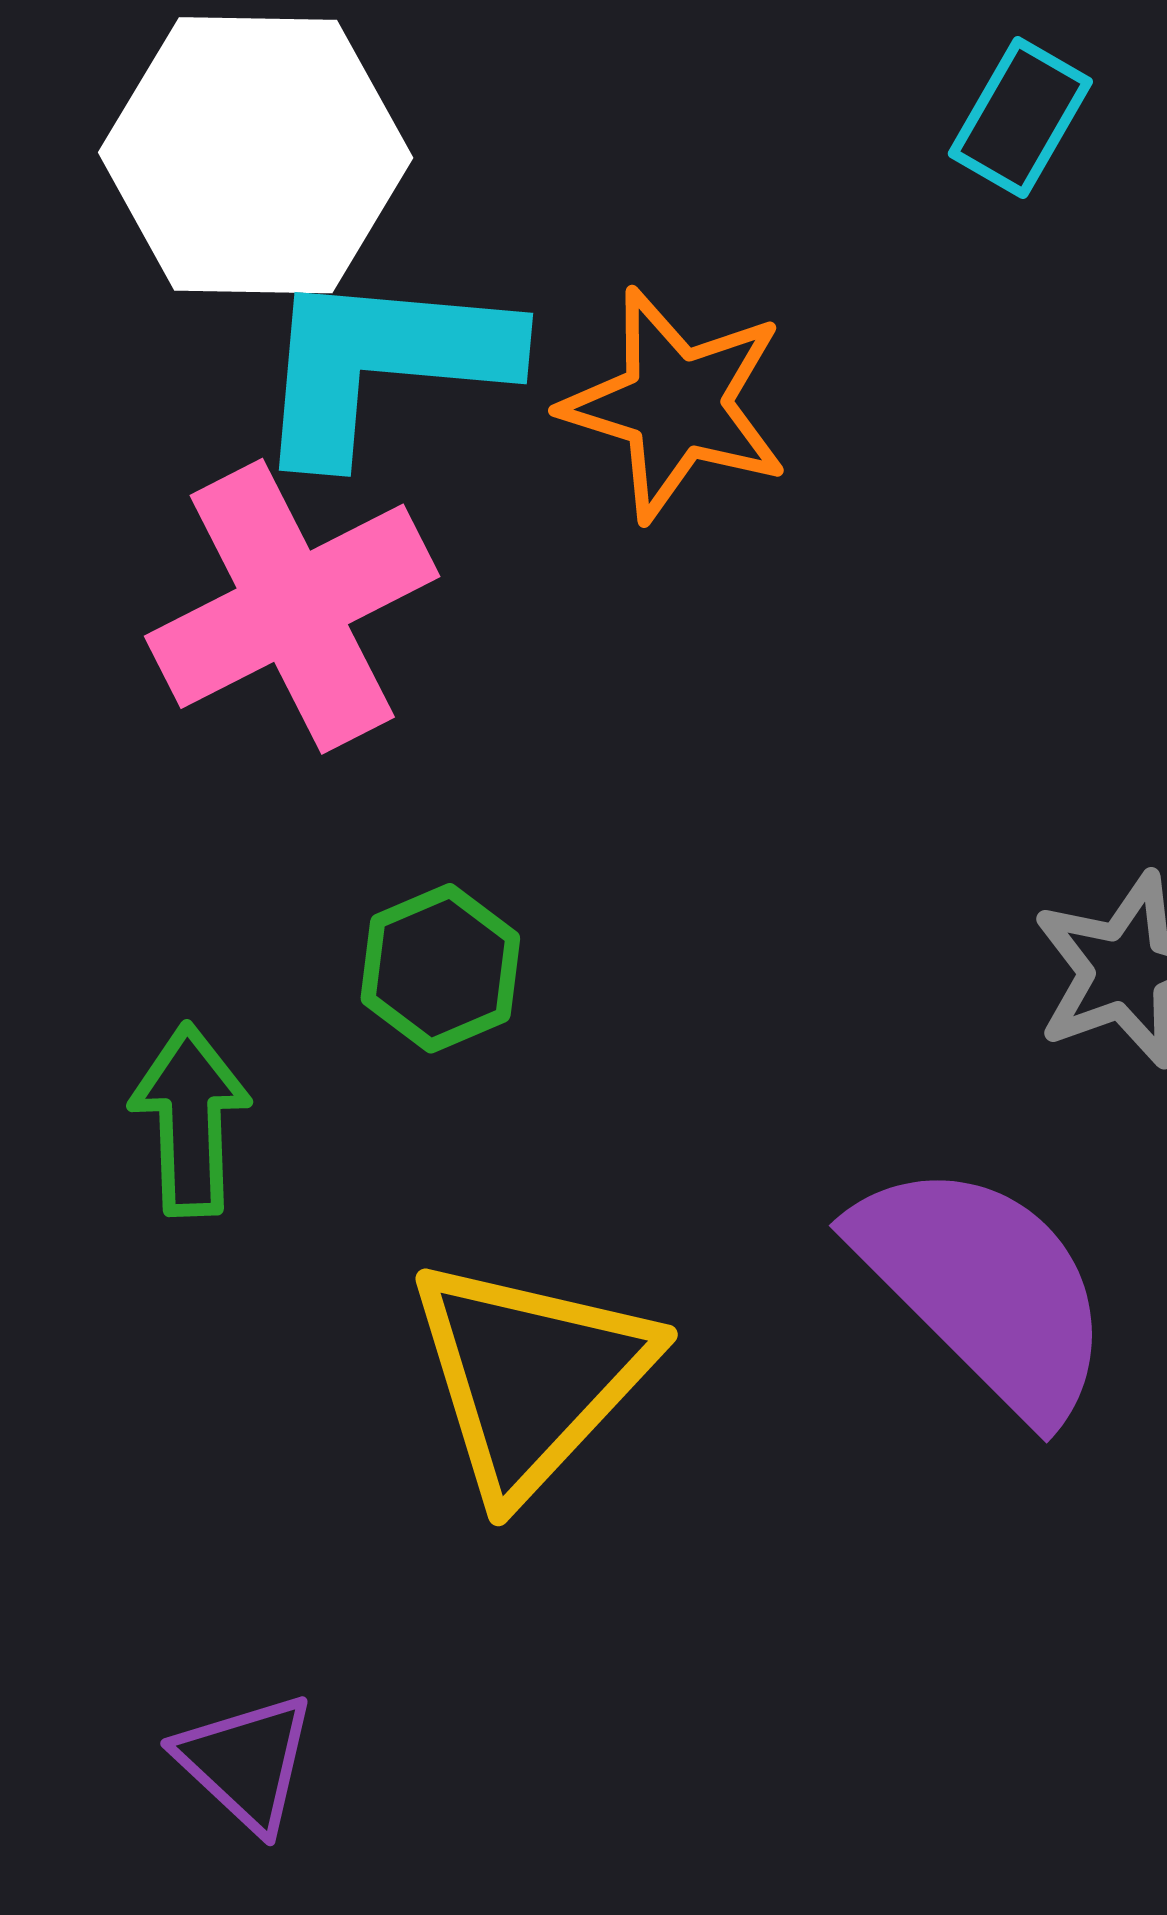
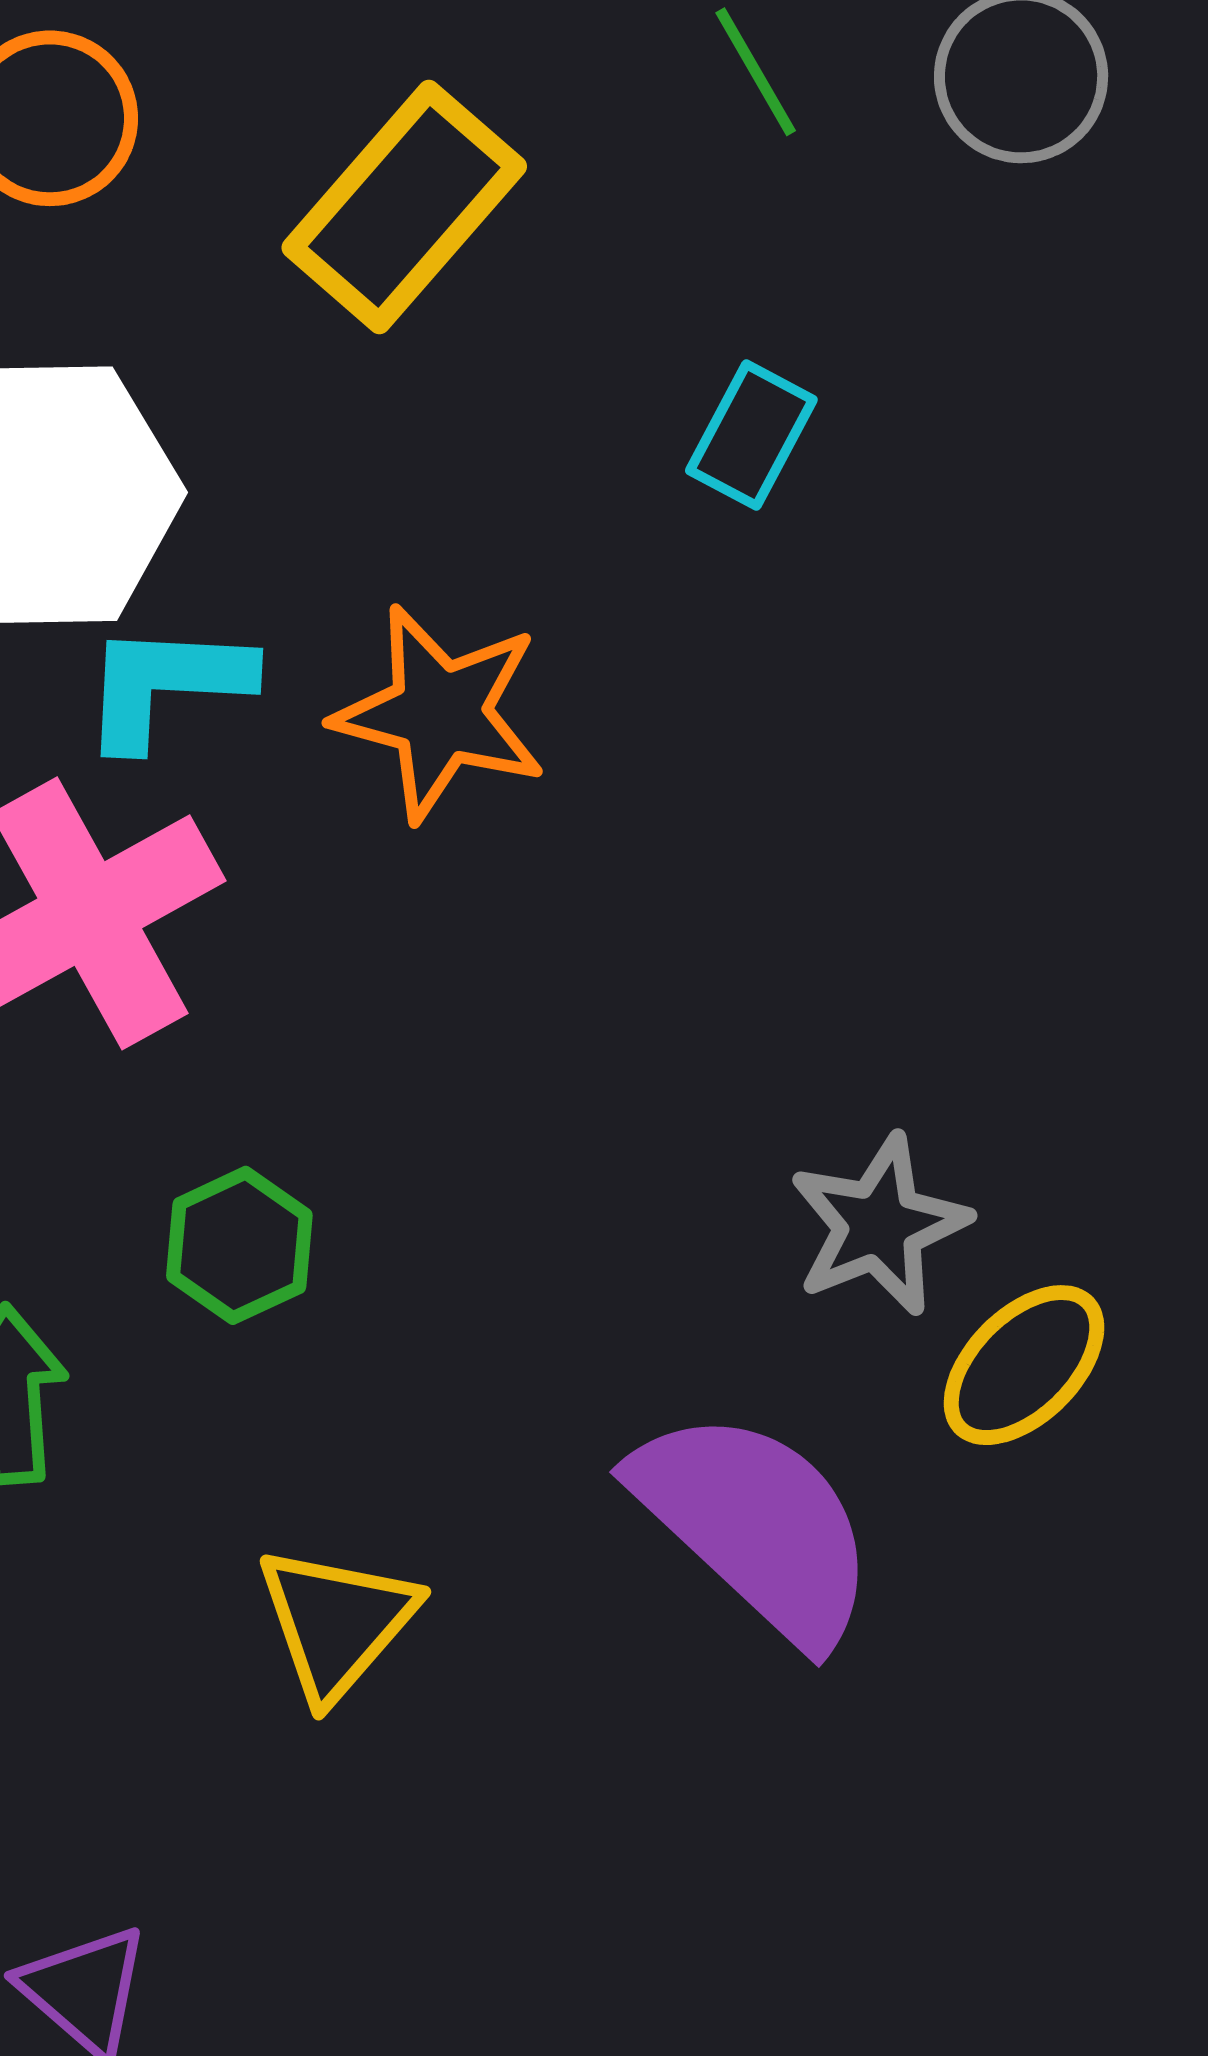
cyan L-shape: (382, 364) -> (166, 685), size x0.7
yellow triangle: (531, 1376) -> (337, 1622), size x0.7

